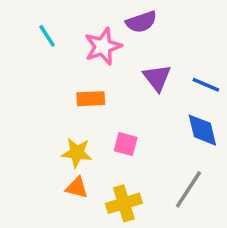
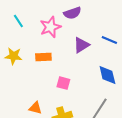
purple triangle: (157, 78) -> (81, 45), turned 36
blue line: (206, 85) -> (109, 40), moved
yellow star: (77, 153) -> (13, 56), moved

